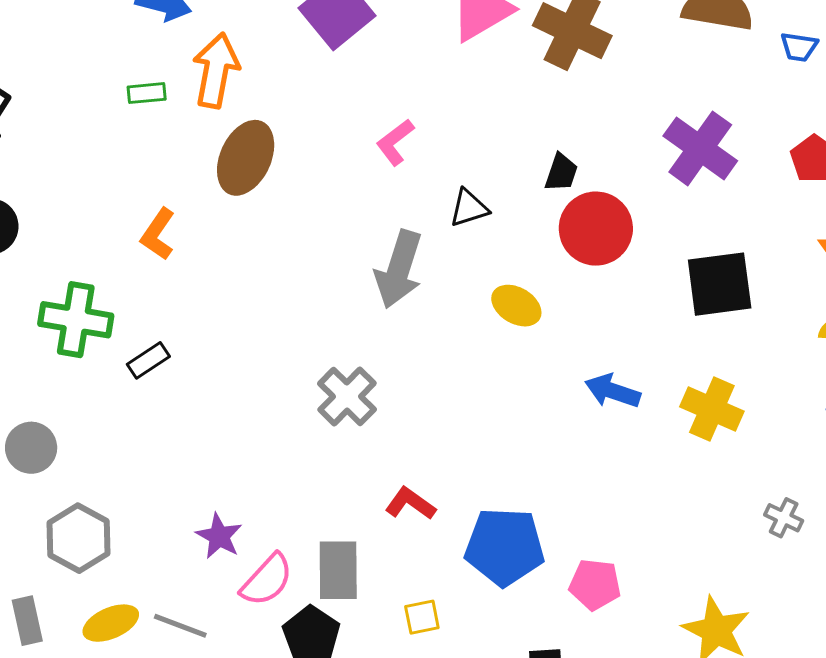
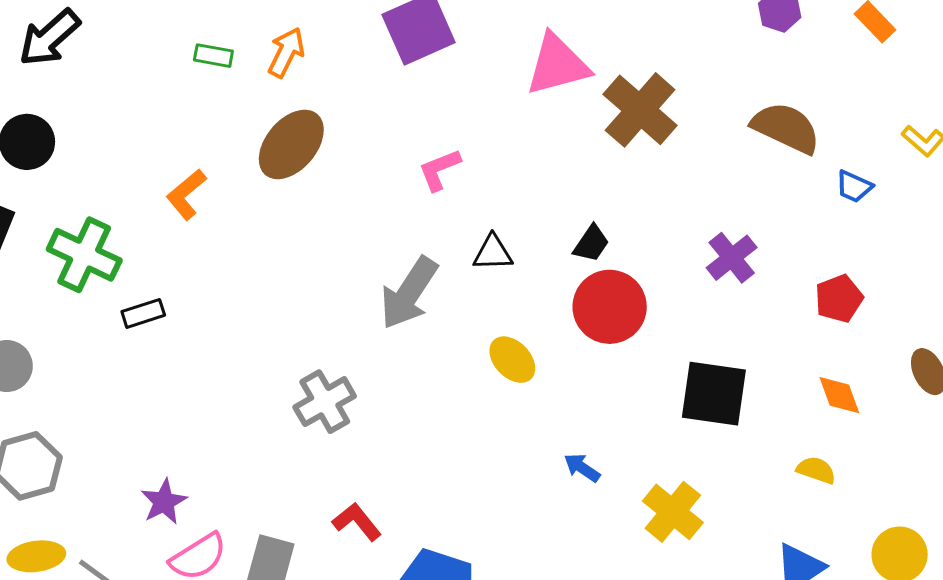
orange arrow: (216, 70) -> (286, 52), size x0.7
purple cross: (700, 148) -> (732, 258), size x0.7
blue arrow: (613, 391) -> (582, 468), size x0.7

